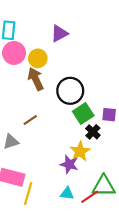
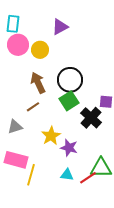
brown arrow: (36, 79) -> (38, 83), moved
green square: (83, 114) -> (69, 101), moved
black cross: (93, 132) -> (91, 118), size x1.5
yellow star: (80, 151) -> (51, 136), moved

